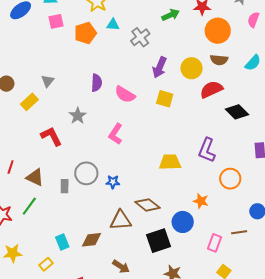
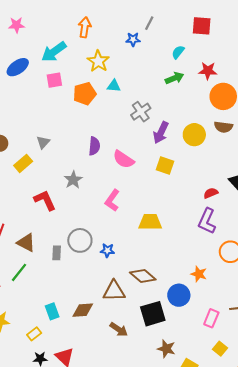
gray cross: (140, 37) -> (141, 112), moved
red semicircle: (211, 89) -> (211, 193), moved, size x0.6
yellow trapezoid: (170, 162) -> (150, 222), moved
brown arrow: (121, 266) -> (119, 329), moved

